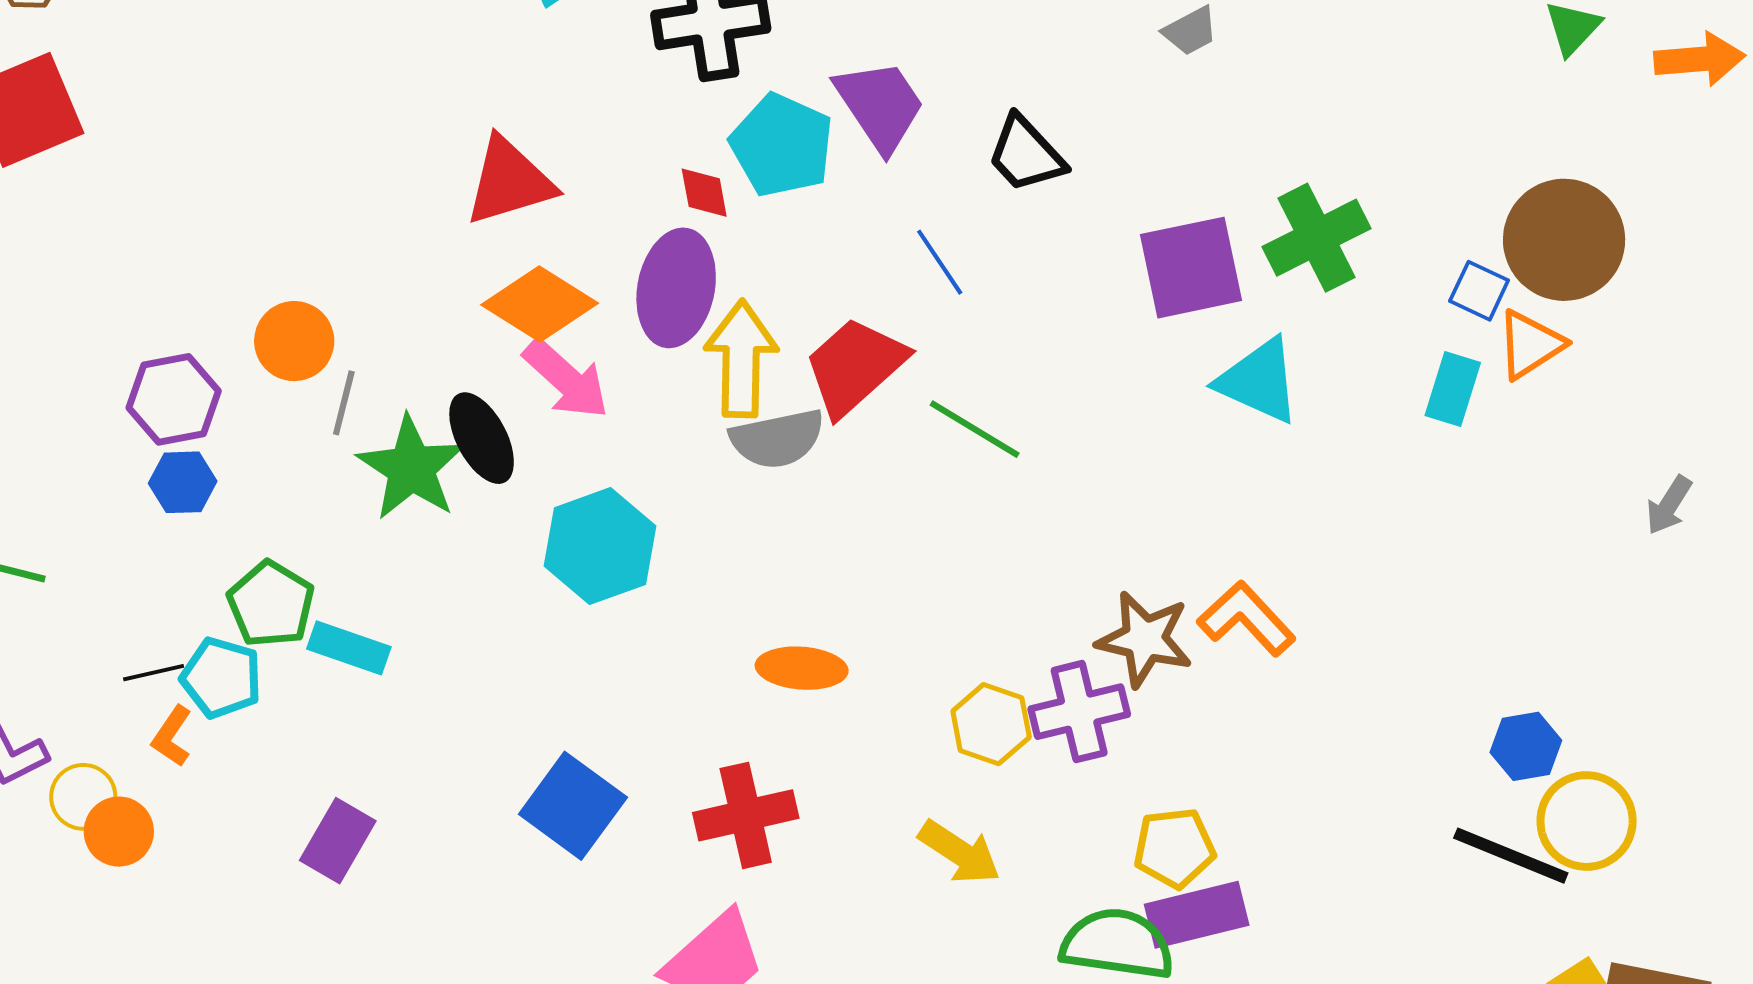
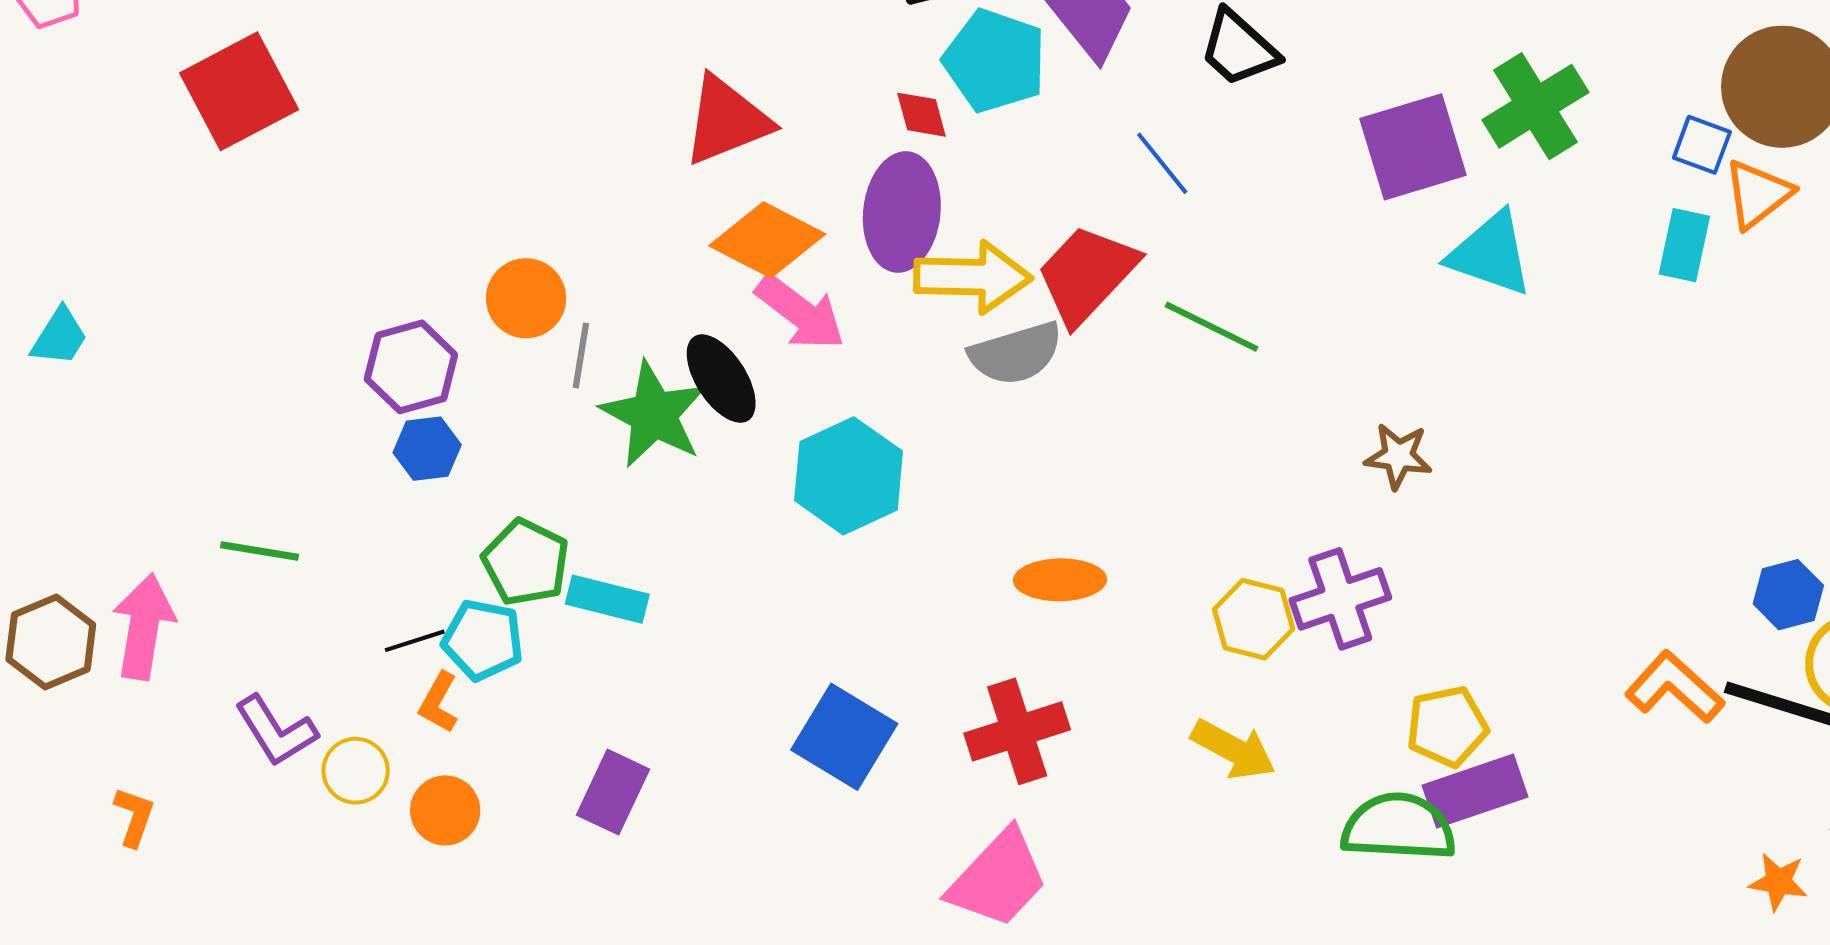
yellow arrow: (741, 359) -> (973, 277), turned 95
orange L-shape: (1246, 619) -> (1675, 687), moved
brown star: (1145, 639) -> (1398, 456), moved, size x0.7
orange circle: (119, 832) -> (445, 810), moved

